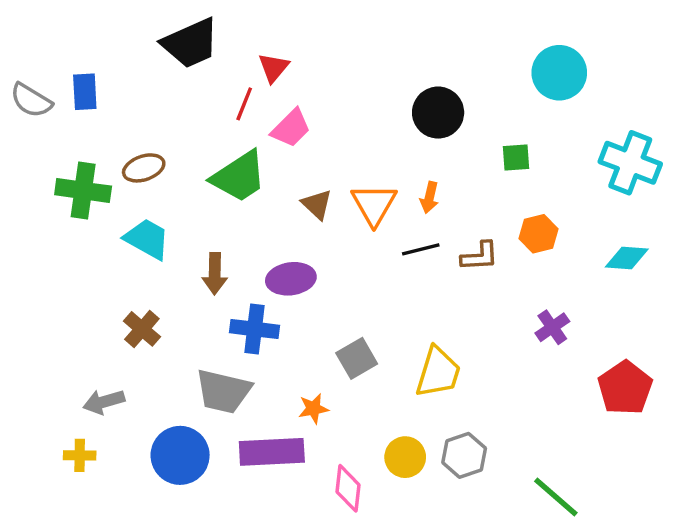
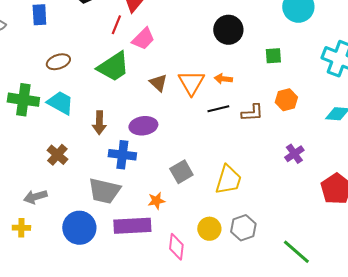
blue rectangle: (85, 92) -> (39, 15), moved
green cross: (83, 190) -> (23, 100), moved
orange arrow: (429, 197) -> (223, 79), turned 84

